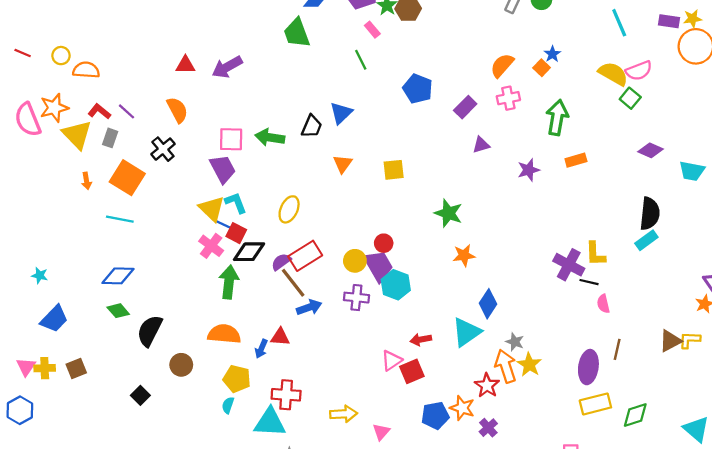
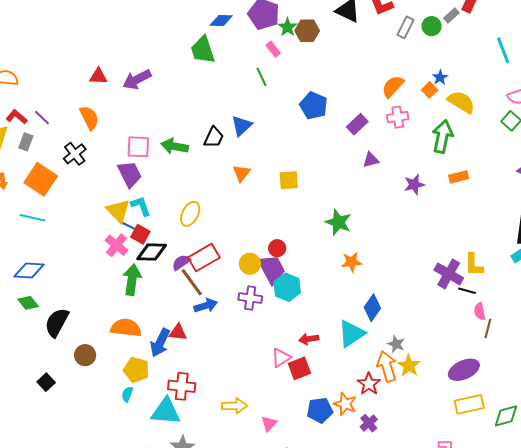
yellow semicircle: (613, 74) -> (461, 102), moved
blue arrow: (261, 349) -> (160, 343), size x1.6
brown line: (617, 349) -> (488, 328), moved
purple ellipse: (588, 367) -> (464, 370), turned 56

